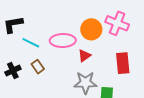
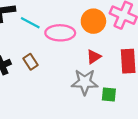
cyan line: (31, 43) -> (30, 23), moved
red triangle: (84, 56) -> (94, 57), moved

